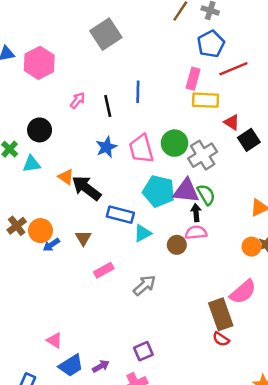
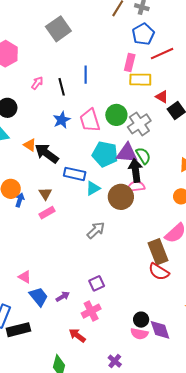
black arrow: (196, 213) -> (136, 170), size x1.6
blue arrow: (51, 245) -> (20, 200), turned 144
brown circle: (177, 245) -> (121, 197), size x1.6
pink rectangle: (104, 270) -> (47, 213), moved
red semicircle: (221, 339) -> (159, 272), size x1.5
blue trapezoid: (71, 365) -> (39, 297), turned -95

